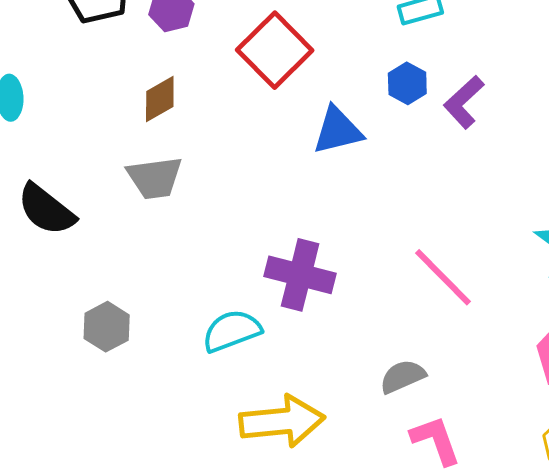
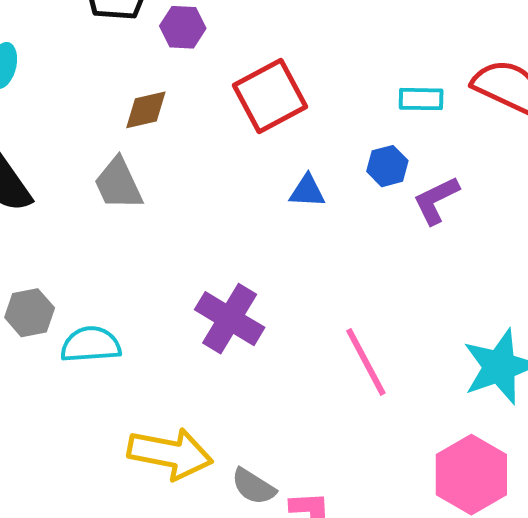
blue triangle: (338, 131) -> (307, 191), size x0.7
gray trapezoid: (155, 178) -> (118, 184), turned 56
cyan semicircle: (232, 331) -> (91, 344), moved
gray semicircle: (403, 377) -> (254, 487), moved, turned -141

